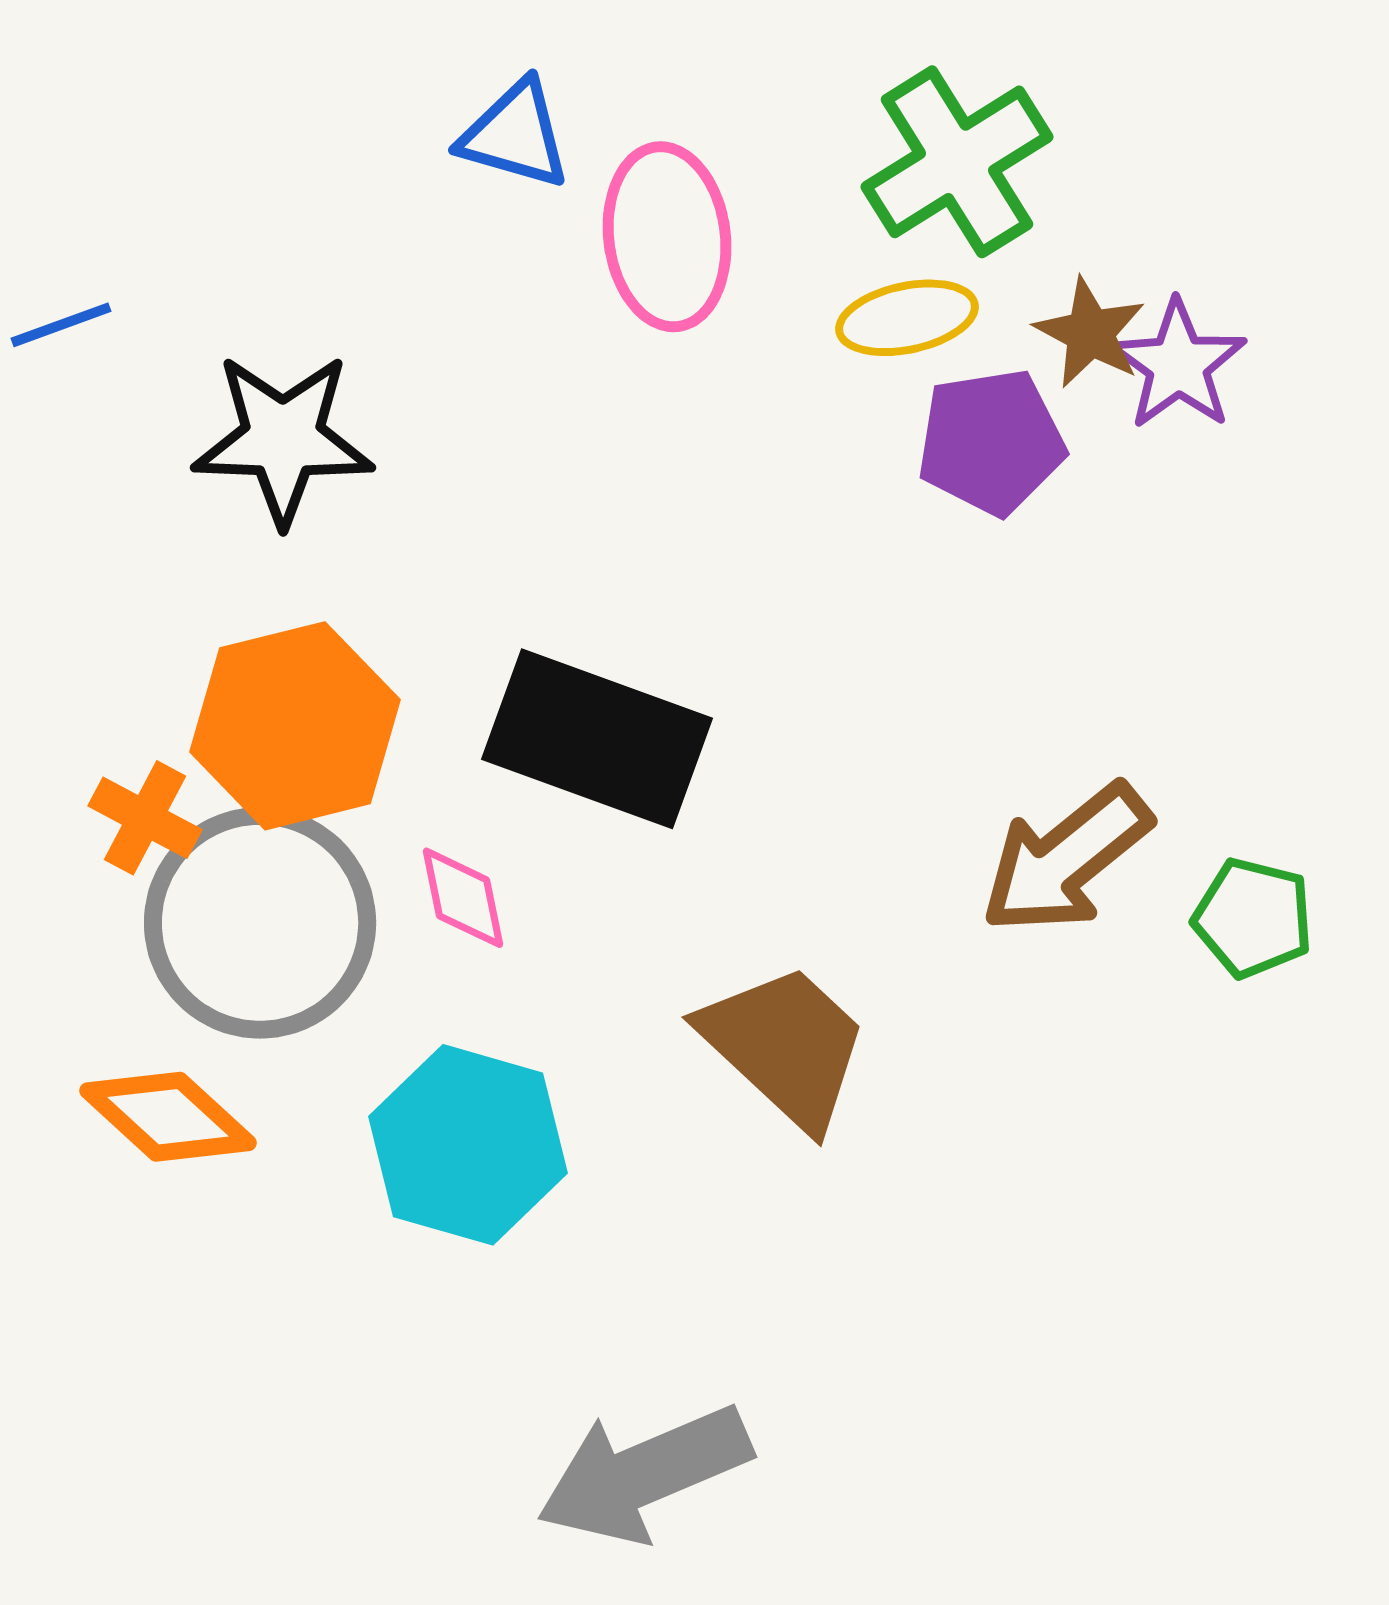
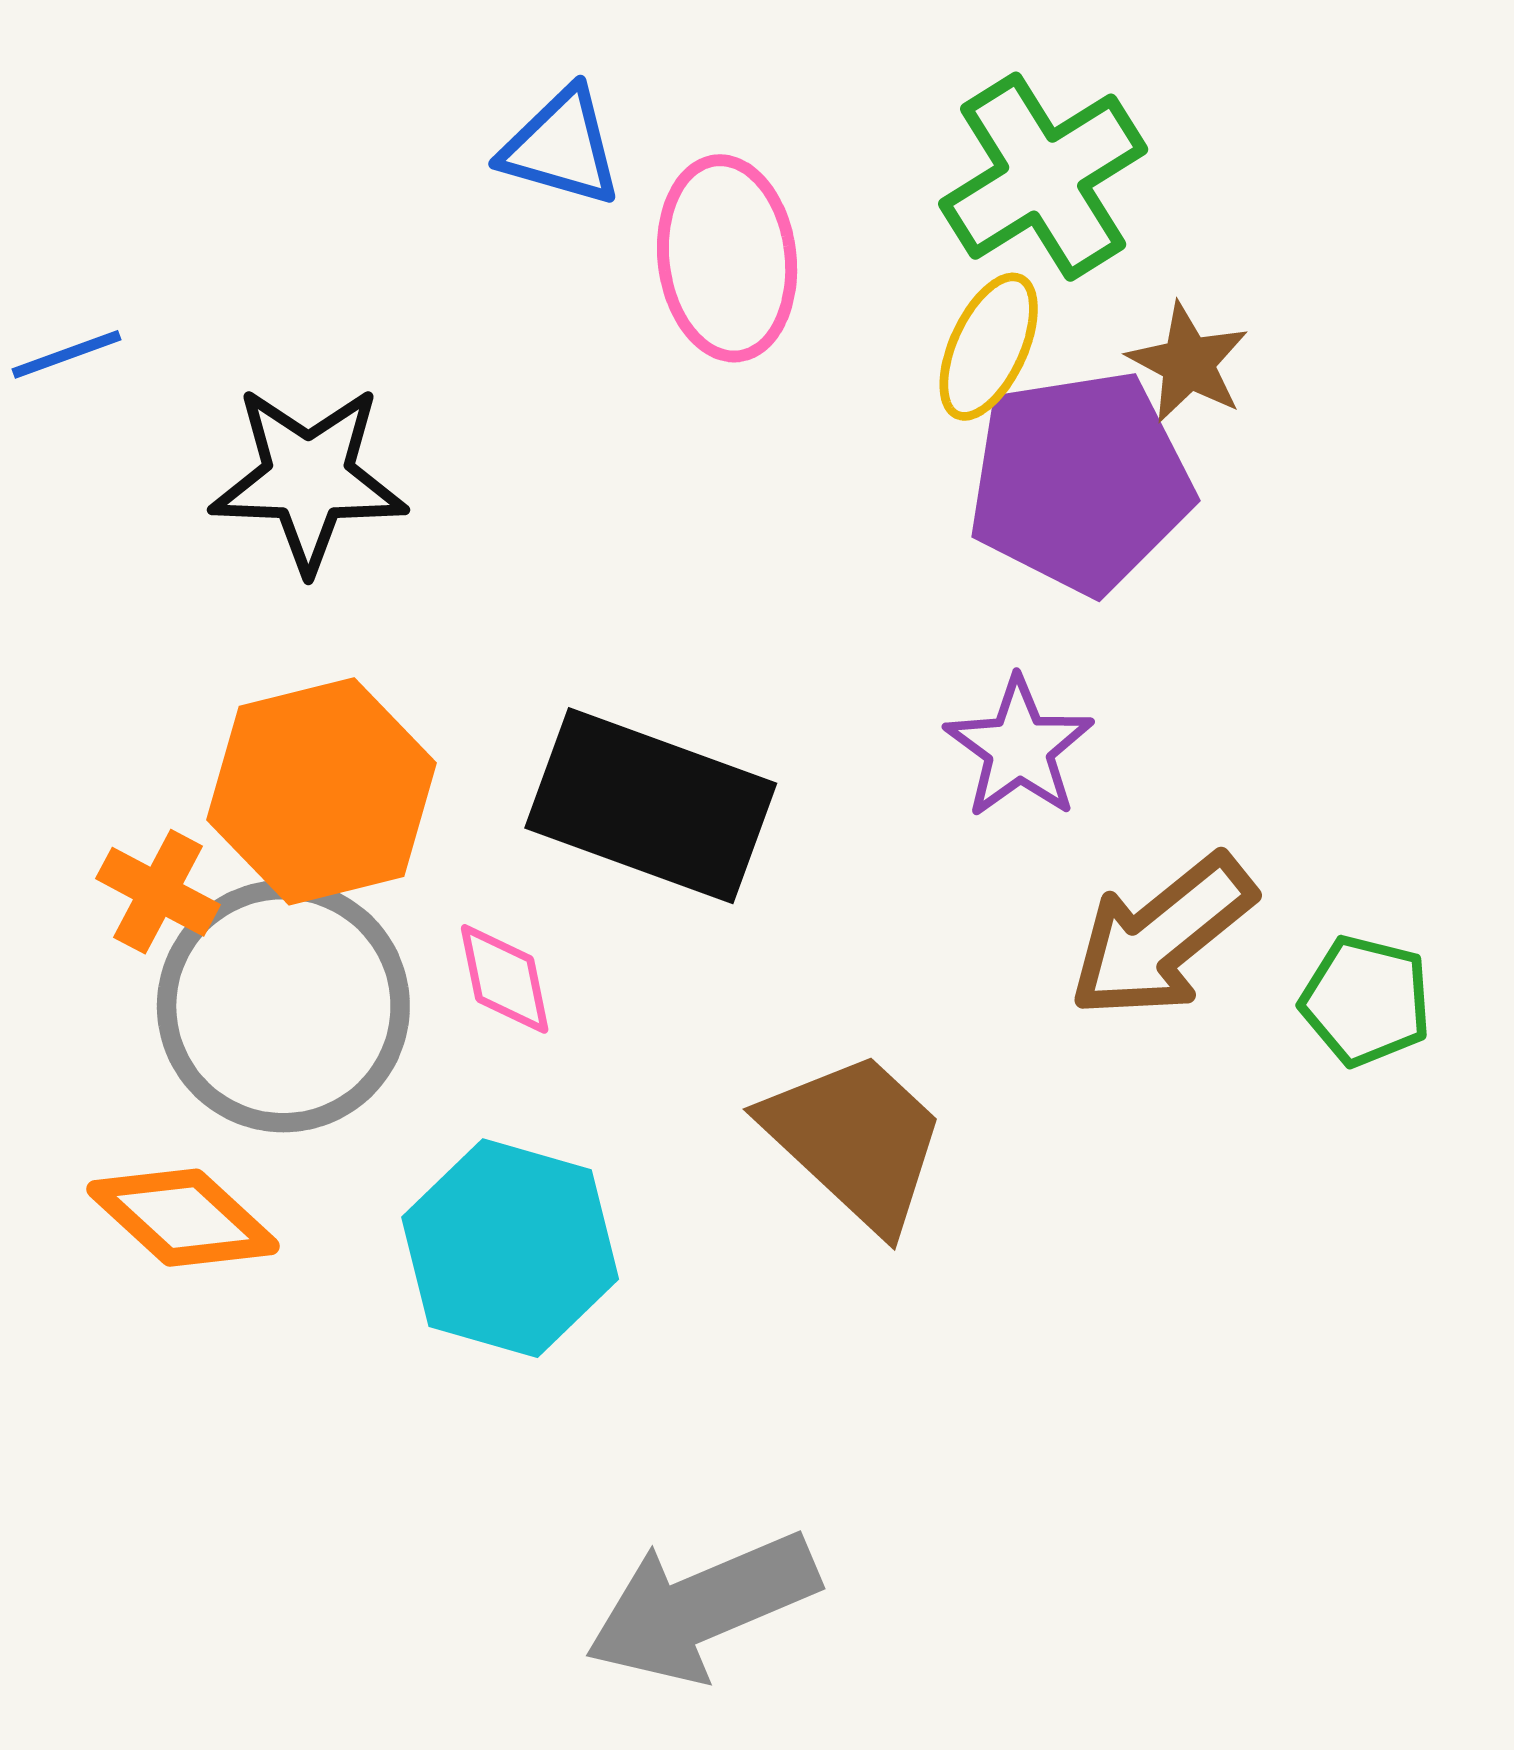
yellow ellipse: (907, 318) -> (989, 347), turned -53
purple star: (1178, 365) -> (1019, 748), moved
purple pentagon: (991, 442) -> (1080, 482), size x1.4

